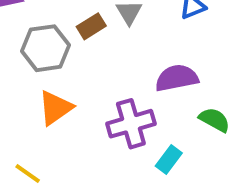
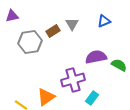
orange triangle: (55, 108) -> (46, 97), moved
green semicircle: (214, 120) -> (119, 65), moved

